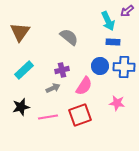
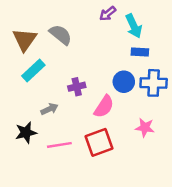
purple arrow: (127, 11) -> (108, 14), moved
gray semicircle: (69, 37) -> (61, 35), moved
cyan rectangle: (24, 70) -> (33, 71), moved
gray arrow: (53, 88) -> (49, 109), moved

